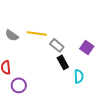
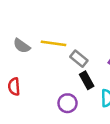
purple circle: (19, 85) -> (68, 103), moved

